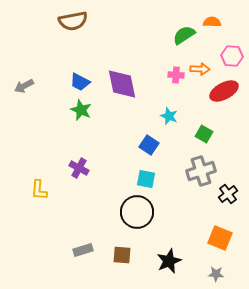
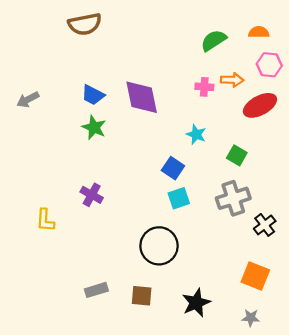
orange semicircle: (212, 22) -> (259, 32), moved
cyan square: (146, 179) -> (179, 198), moved, turned -30

